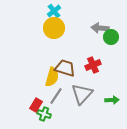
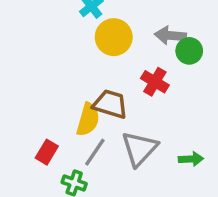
yellow circle: (54, 28) -> (114, 37), moved
red cross: (93, 65) -> (155, 82), moved, turned -35
red rectangle: (36, 105) -> (47, 152), moved

